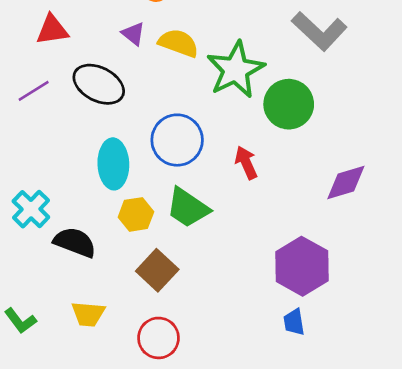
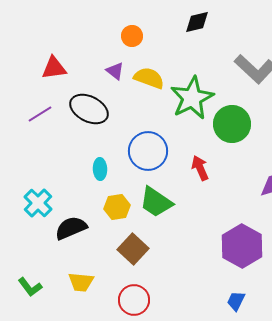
cyan ellipse: (113, 164) -> (100, 169), size x0.6
black semicircle: (75, 242) -> (71, 228), turned -44
blue trapezoid: (294, 322) -> (236, 301), moved, turned 35

